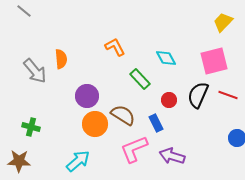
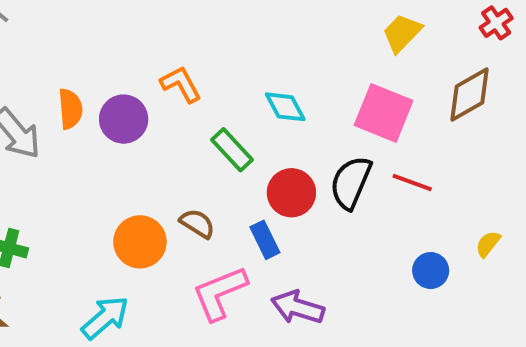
pink square: (214, 61) -> (384, 113), turned 36
purple circle: (87, 96) -> (124, 119), moved
red circle: (169, 100) -> (291, 193), size x1.5
brown semicircle: (123, 115) -> (197, 223), size x0.7

